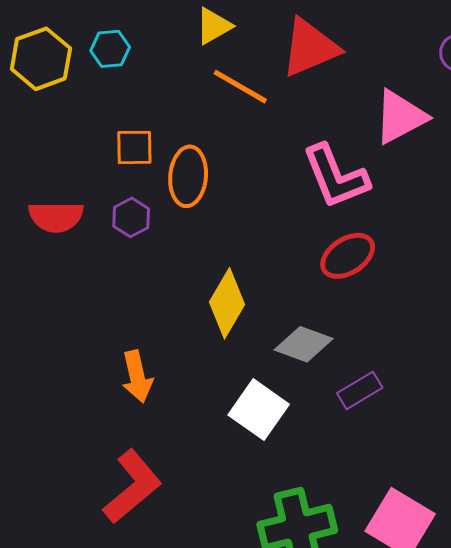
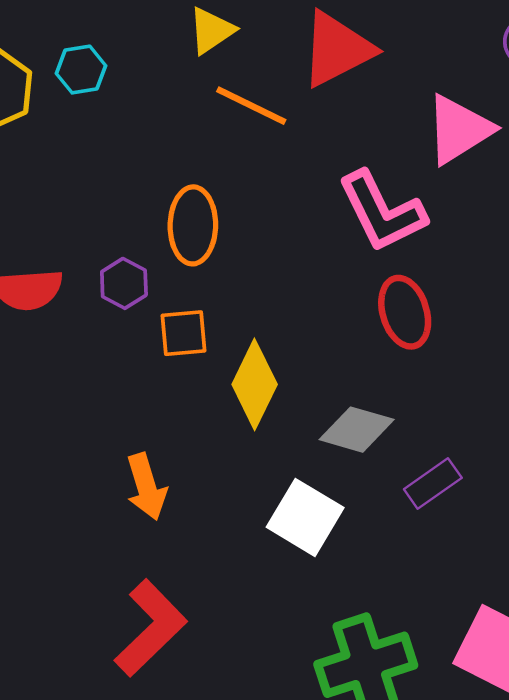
orange square: (134, 147) -> (183, 333), moved
red ellipse: (348, 256) -> (405, 312), turned -70

